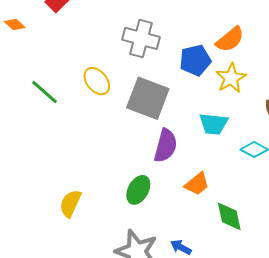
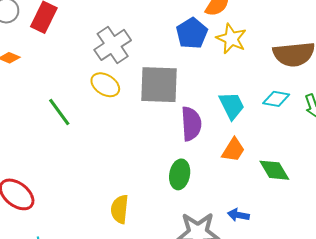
gray cross: (141, 38) -> (113, 45), moved, turned -30
green line: (44, 92) -> (59, 112), turned 32
cyan trapezoid: (214, 124) -> (232, 106), moved, turned -104

